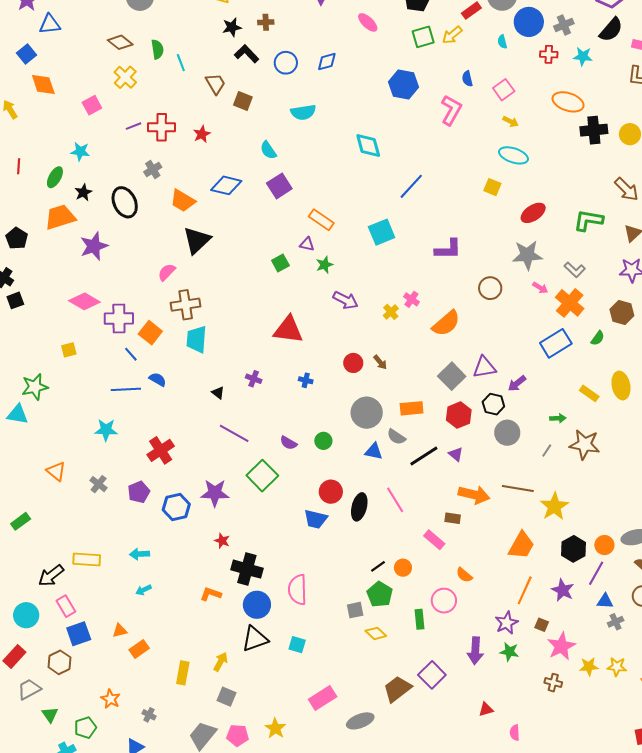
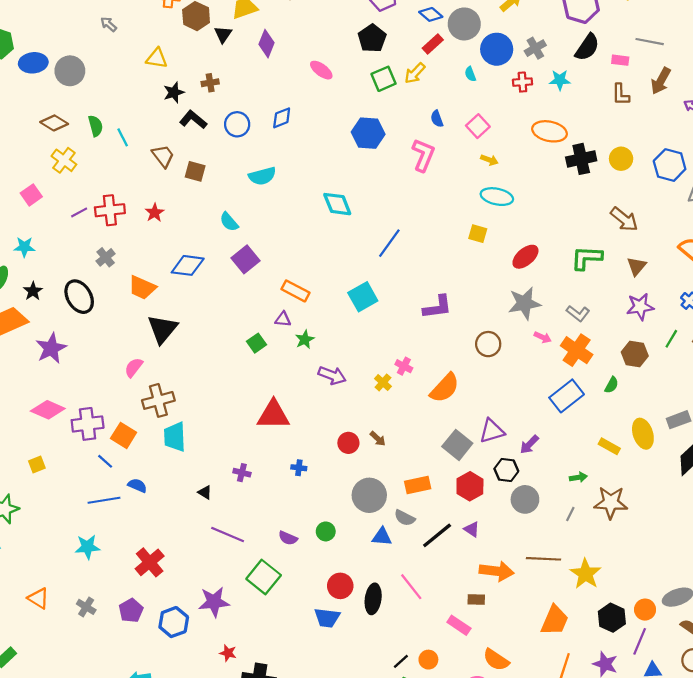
orange semicircle: (464, 575) -> (496, 660), size x1.4

